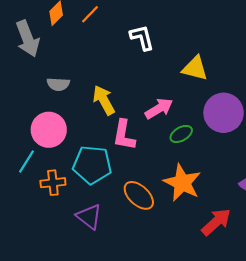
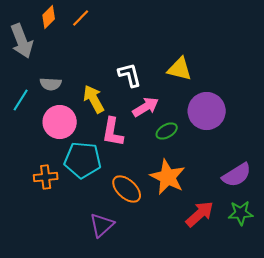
white L-shape: (142, 38) -> (130, 75), moved
pink circle: (49, 130) -> (60, 122), moved
cyan line: (26, 162) -> (21, 100), moved
purple triangle: (89, 217) -> (102, 225), moved, turned 40

